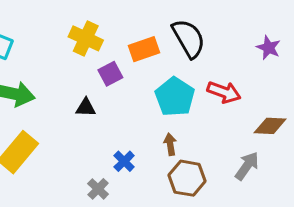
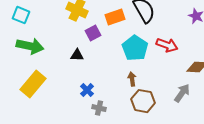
blue cross: (124, 161) -> (87, 90), moved
gray cross: (98, 189) -> (99, 108), moved, turned -32

